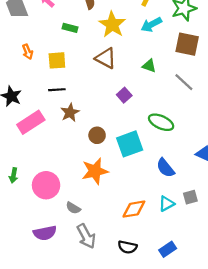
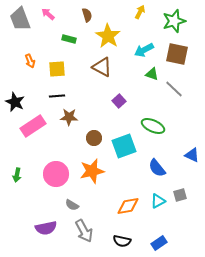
cyan arrow: (151, 25) -> (144, 50), moved
green triangle: (149, 66) -> (152, 74), moved
brown star: (70, 113) -> (69, 117), turned 30
pink circle: (46, 185) -> (56, 174), moved

